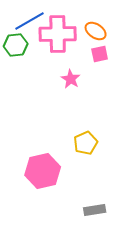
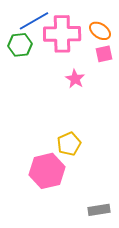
yellow pentagon: (86, 143) -> (69, 144), moved

